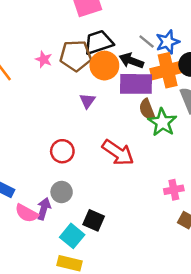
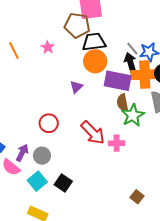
brown pentagon: (76, 56) -> (77, 25), moved
black arrow: (131, 61) -> (130, 62), moved, turned 42
pink cross: (174, 190) -> (117, 143), moved
purple arrow: (44, 209) -> (22, 153), moved
cyan square: (72, 236) -> (37, 181), moved

